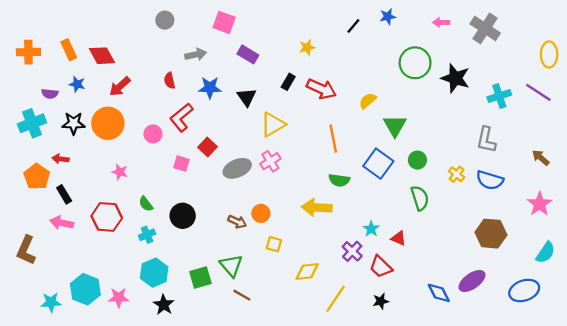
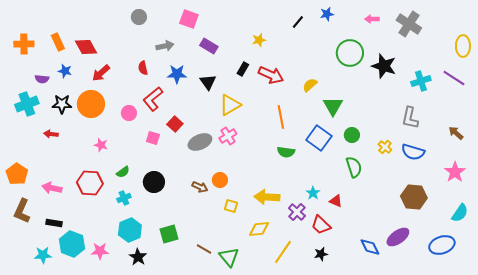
orange pentagon: (37, 177) -> (17, 174), moved
black rectangle: (64, 194) -> (54, 223), moved, turned -49
green semicircle: (146, 204) -> (123, 172), turned -88
yellow arrow: (317, 207) -> (267, 197), moved
green triangle: (231, 266) -> (229, 257), moved

